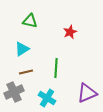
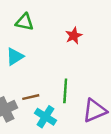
green line: (56, 68) -> (65, 91), moved
brown line: (26, 72) -> (31, 97), moved

